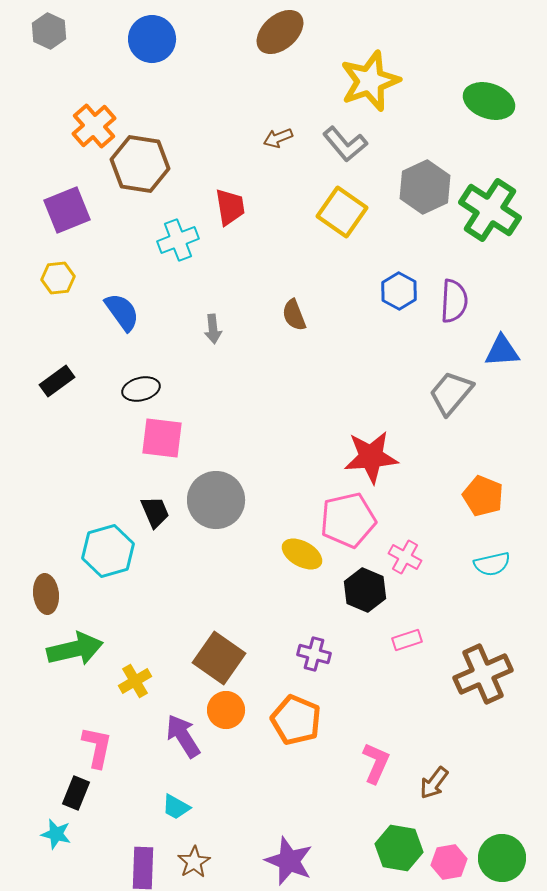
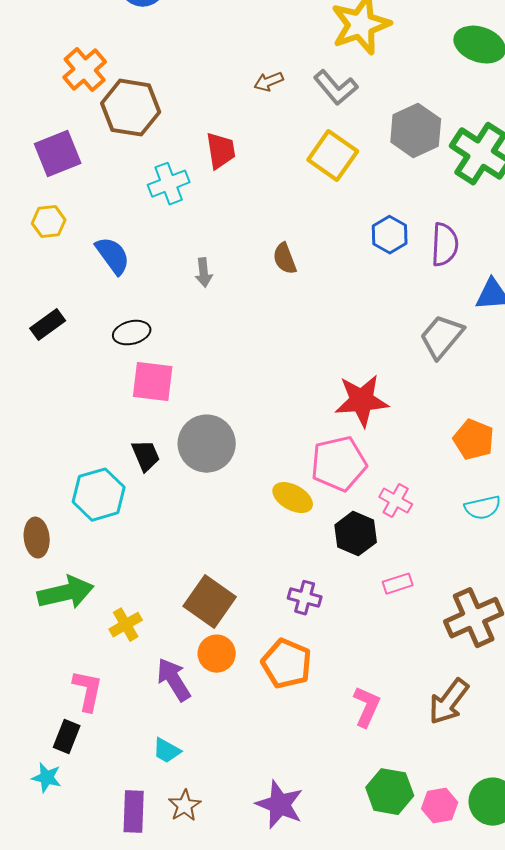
brown arrow: (434, 783) -> (449, 702), moved, size x1.4

